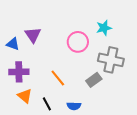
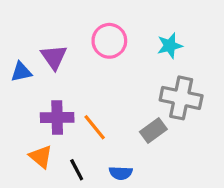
pink circle: (78, 42) -> (109, 41), moved
blue triangle: (13, 44) -> (21, 72), turned -32
purple cross: (19, 72) -> (57, 117), moved

